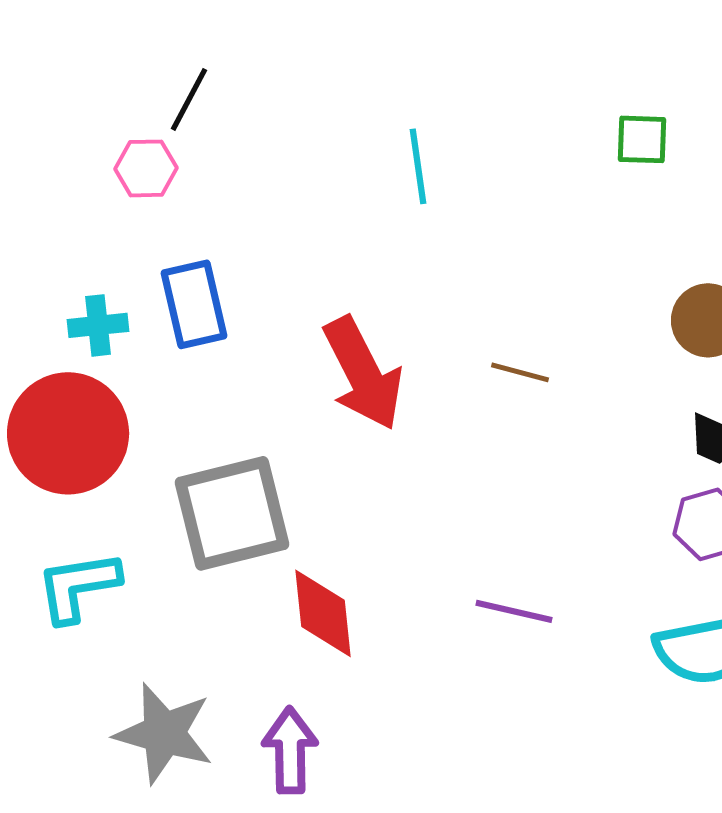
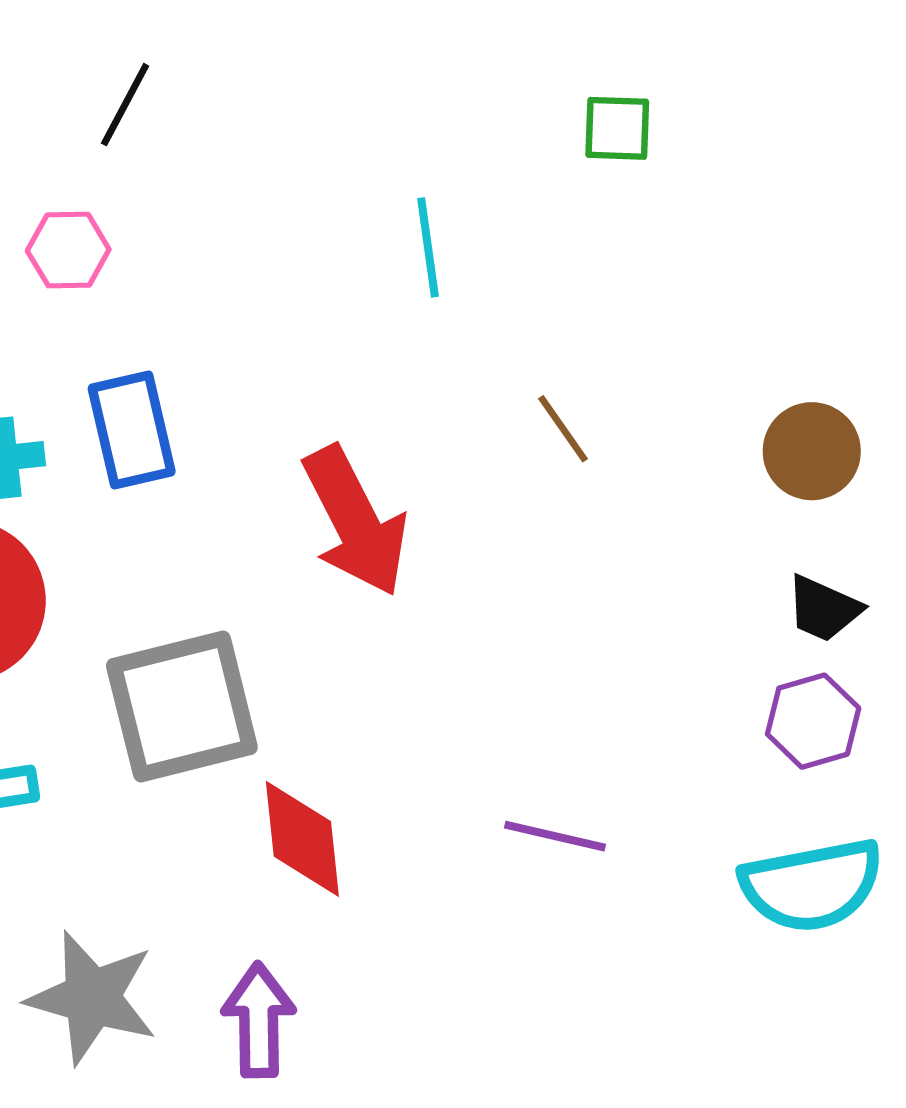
black line: (189, 99) -> (125, 105), moved
green square: (642, 139) -> (617, 128), moved
brown line: (520, 372) -> (563, 429), moved, turned 40

